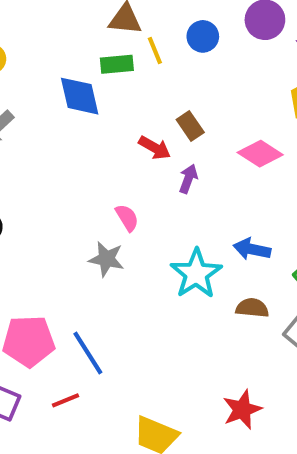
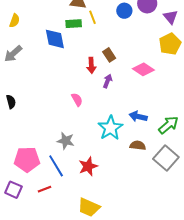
blue circle: (203, 36) -> (124, 11), moved
red arrow: (155, 148) -> (91, 65), turned 56
gray star: (106, 259) -> (66, 141), moved
red star: (242, 410) -> (88, 166), moved

